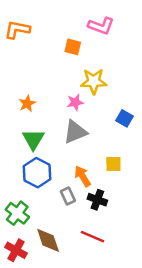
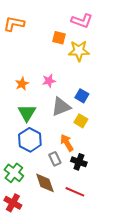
yellow star: (94, 81) -> (79, 51), moved
pink star: (75, 102) -> (49, 81), moved
blue square: (124, 118) -> (82, 96), moved
yellow square: (113, 164) -> (81, 121), moved, turned 32
brown diamond: (48, 240) -> (45, 183), moved

